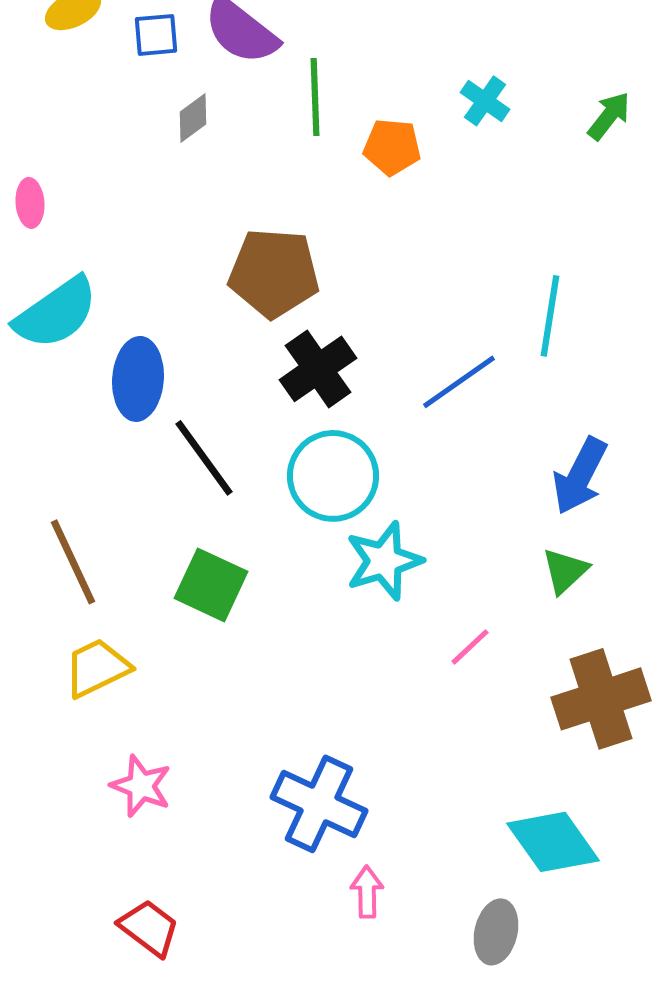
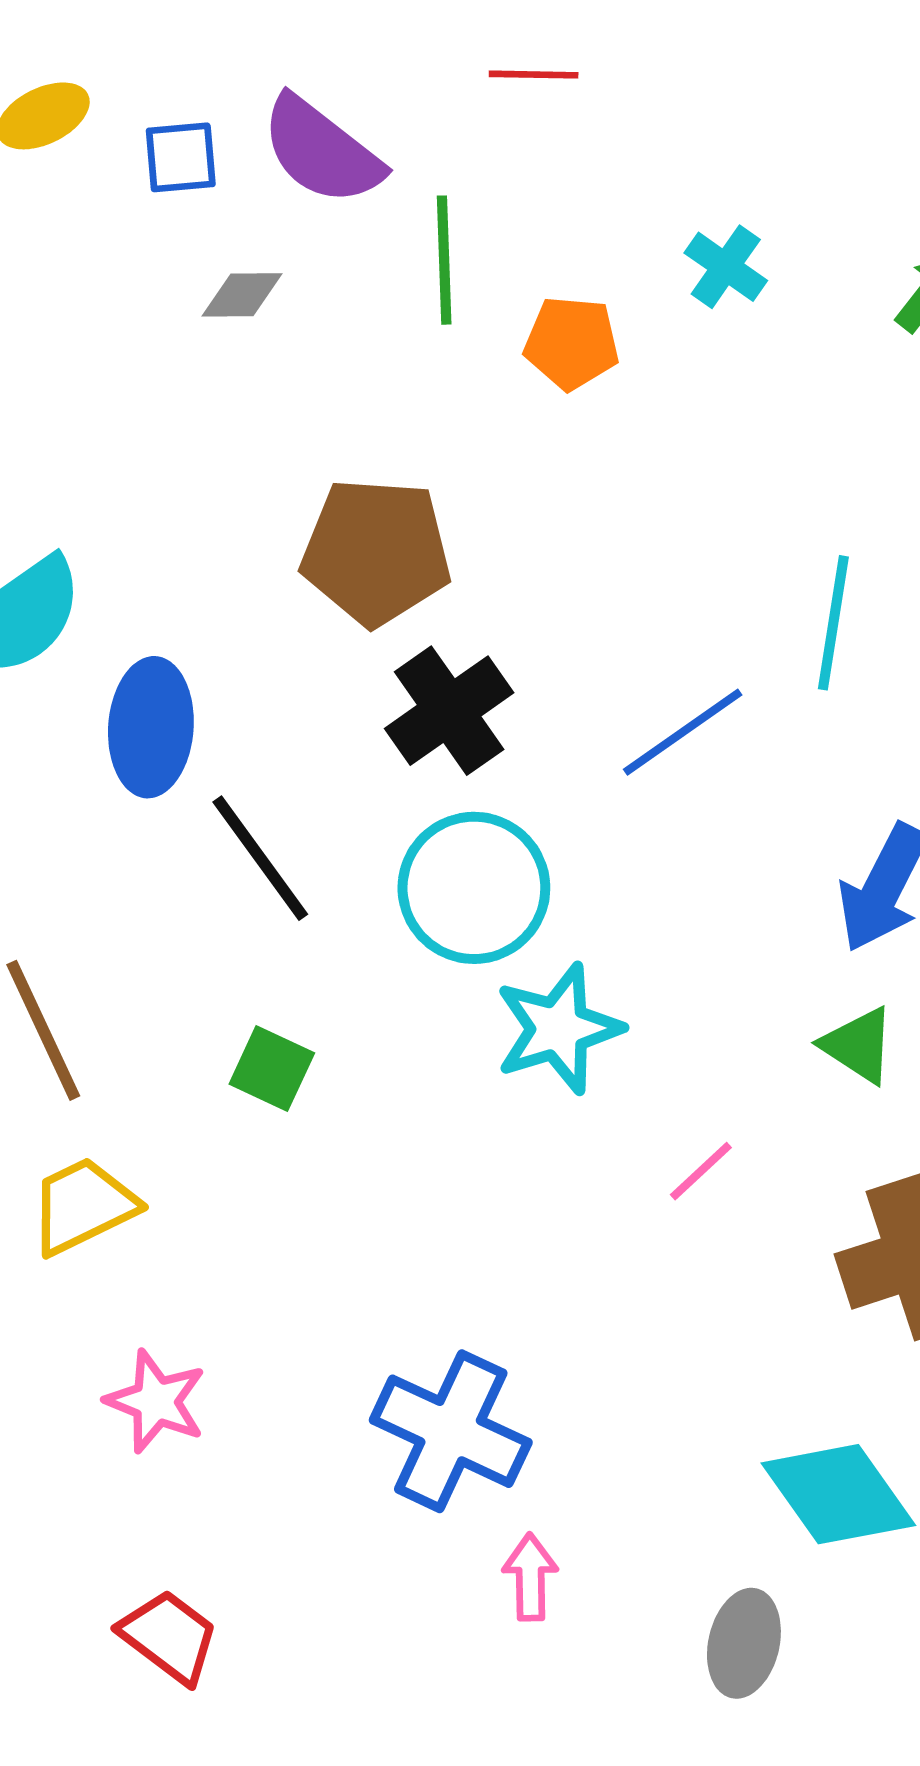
gray diamond: (193, 118) -> (242, 295), turned 36
green triangle: (565, 571) -> (858, 1045), turned -44
green square: (211, 585) -> (272, 1068), size x0.7

